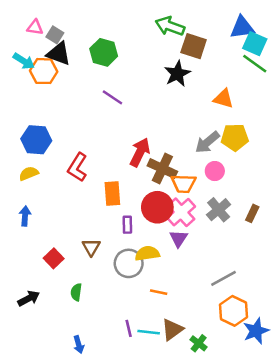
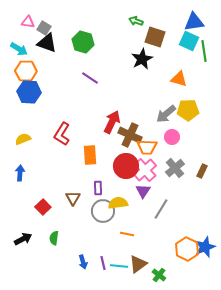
green arrow: (170, 26) -> (136, 21), size x0.6
cyan square: (255, 44) -> (189, 41), moved
green line: (255, 64) -> (204, 51), turned 45
orange hexagon: (44, 71) -> (26, 71), moved
blue hexagon: (36, 140) -> (29, 92), moved
purple rectangle: (127, 225) -> (98, 188), moved
gray line: (224, 278) -> (161, 209), moved, turned -30
green semicircle: (76, 292) -> (54, 238), moved
blue star: (256, 331) -> (205, 247), moved
blue arrow: (79, 345) -> (83, 262), moved

